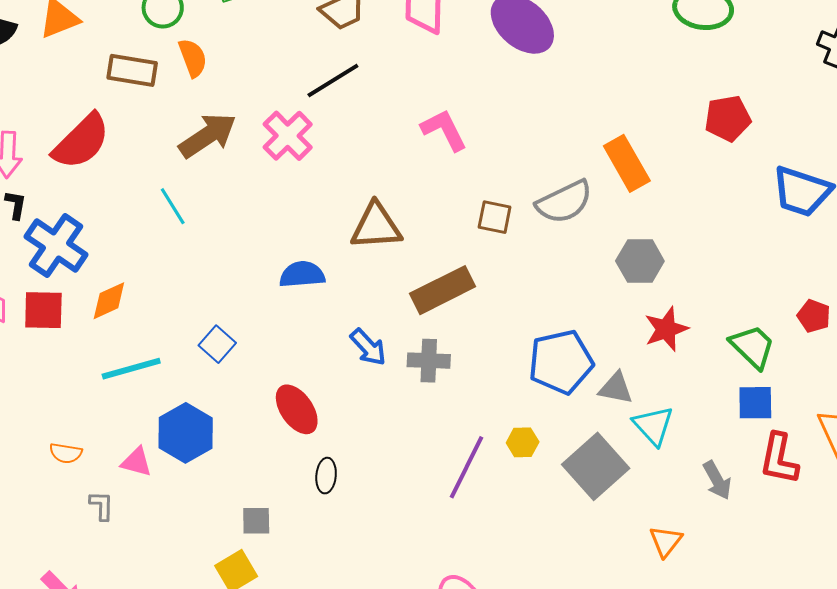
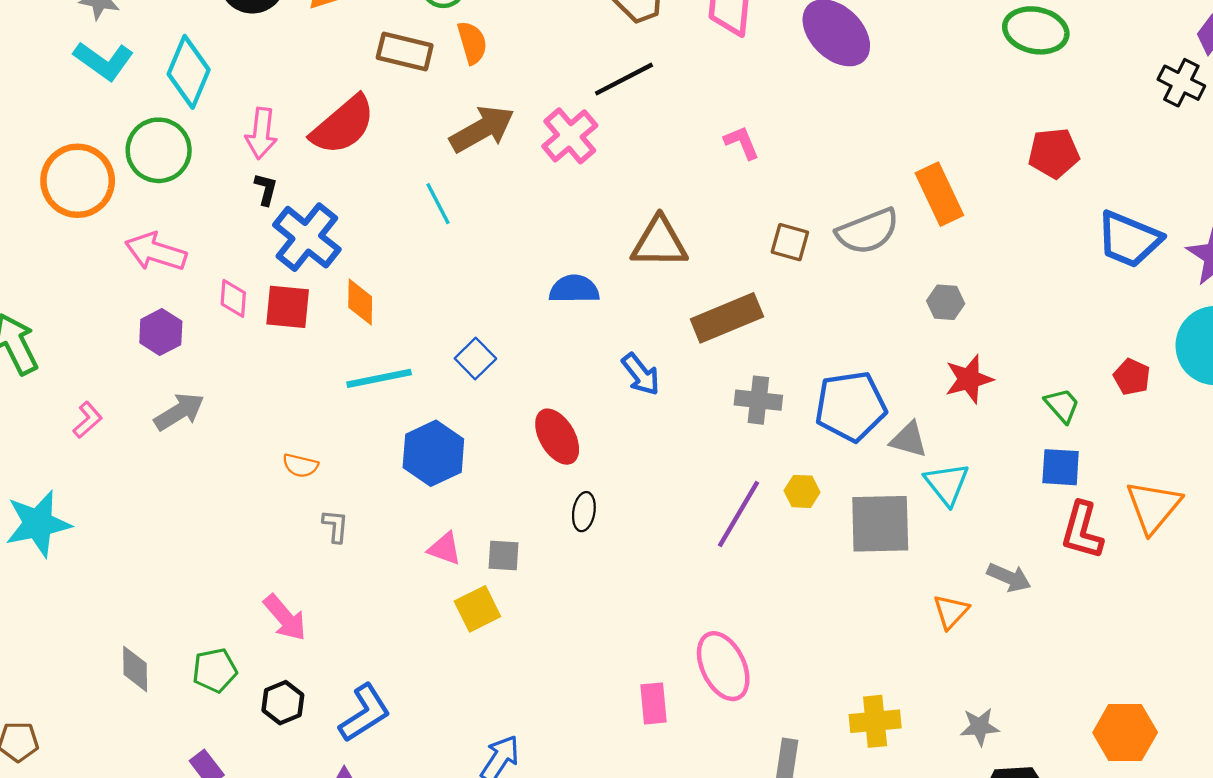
pink L-shape: (444, 130) -> (742, 142), size x0.7
gray hexagon: (640, 261) -> (946, 302), size x0.7
orange diamond: (109, 301) -> (360, 302), turned -69
green trapezoid: (753, 347) -> (1062, 405), size x0.7
gray cross: (429, 361) -> (758, 400), moved
pink triangle: (136, 462) -> (445, 549), moved
gray square: (596, 466) -> (880, 524), turned 36
gray arrow: (717, 480) -> (1009, 577), moved, turned -42

